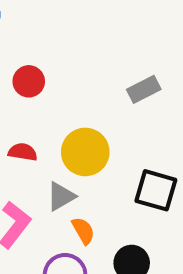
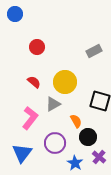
red semicircle: (23, 152) -> (34, 82), turned 32
orange semicircle: (83, 231) -> (76, 121), moved

